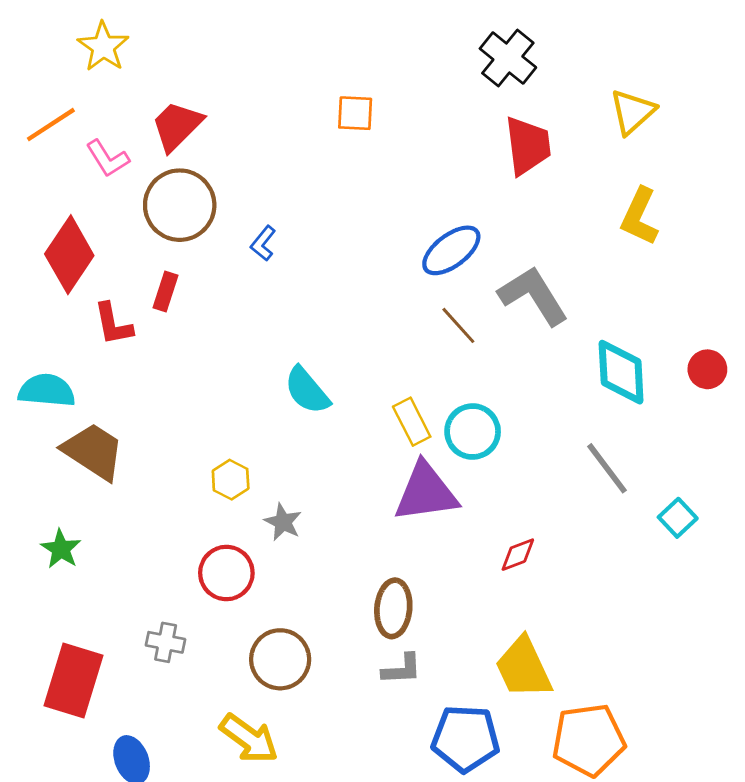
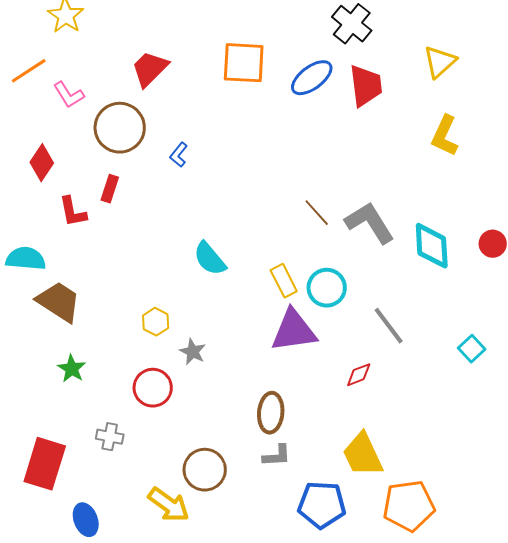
orange square: (355, 113) -> (244, 63), size x1.6
red trapezoid: (177, 126) -> (150, 69), moved
blue ellipse: (451, 250) -> (312, 78), moved
red diamond: (69, 255) -> (42, 163), size x0.7
gray L-shape: (533, 296) -> (370, 223), moved
gray line: (607, 468) -> (389, 326), moved
green star: (61, 549) -> (72, 369), moved
brown circle: (280, 659) -> (205, 470), moved

